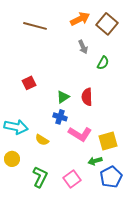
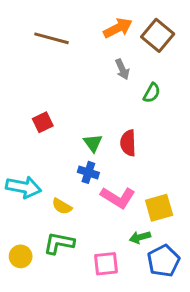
green triangle: (63, 97) -> (93, 143), turned -32
yellow circle: (12, 159) -> (21, 256), moved
green L-shape: (40, 177) -> (59, 243), moved, turned -105
pink square: (72, 179) -> (106, 264), turned 30

